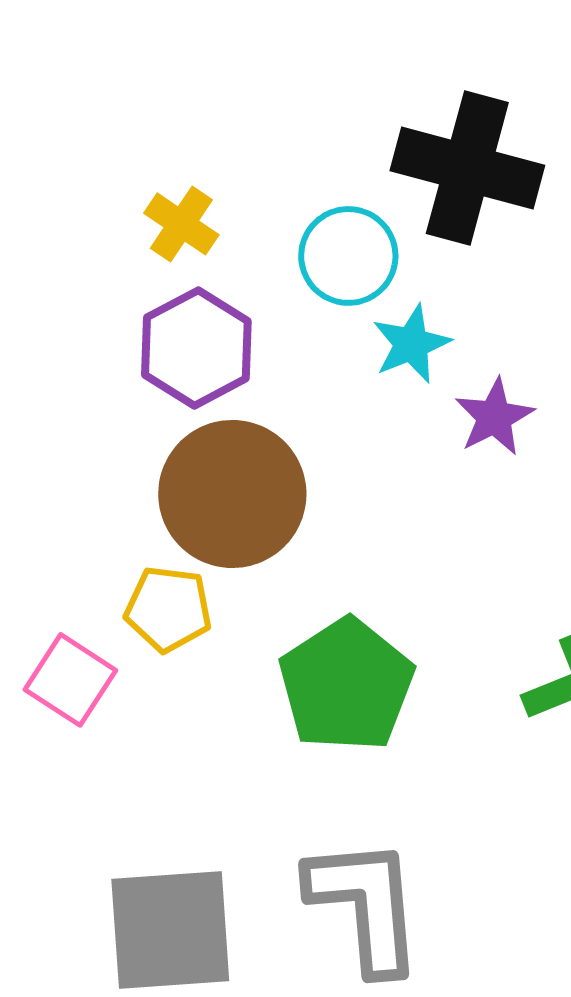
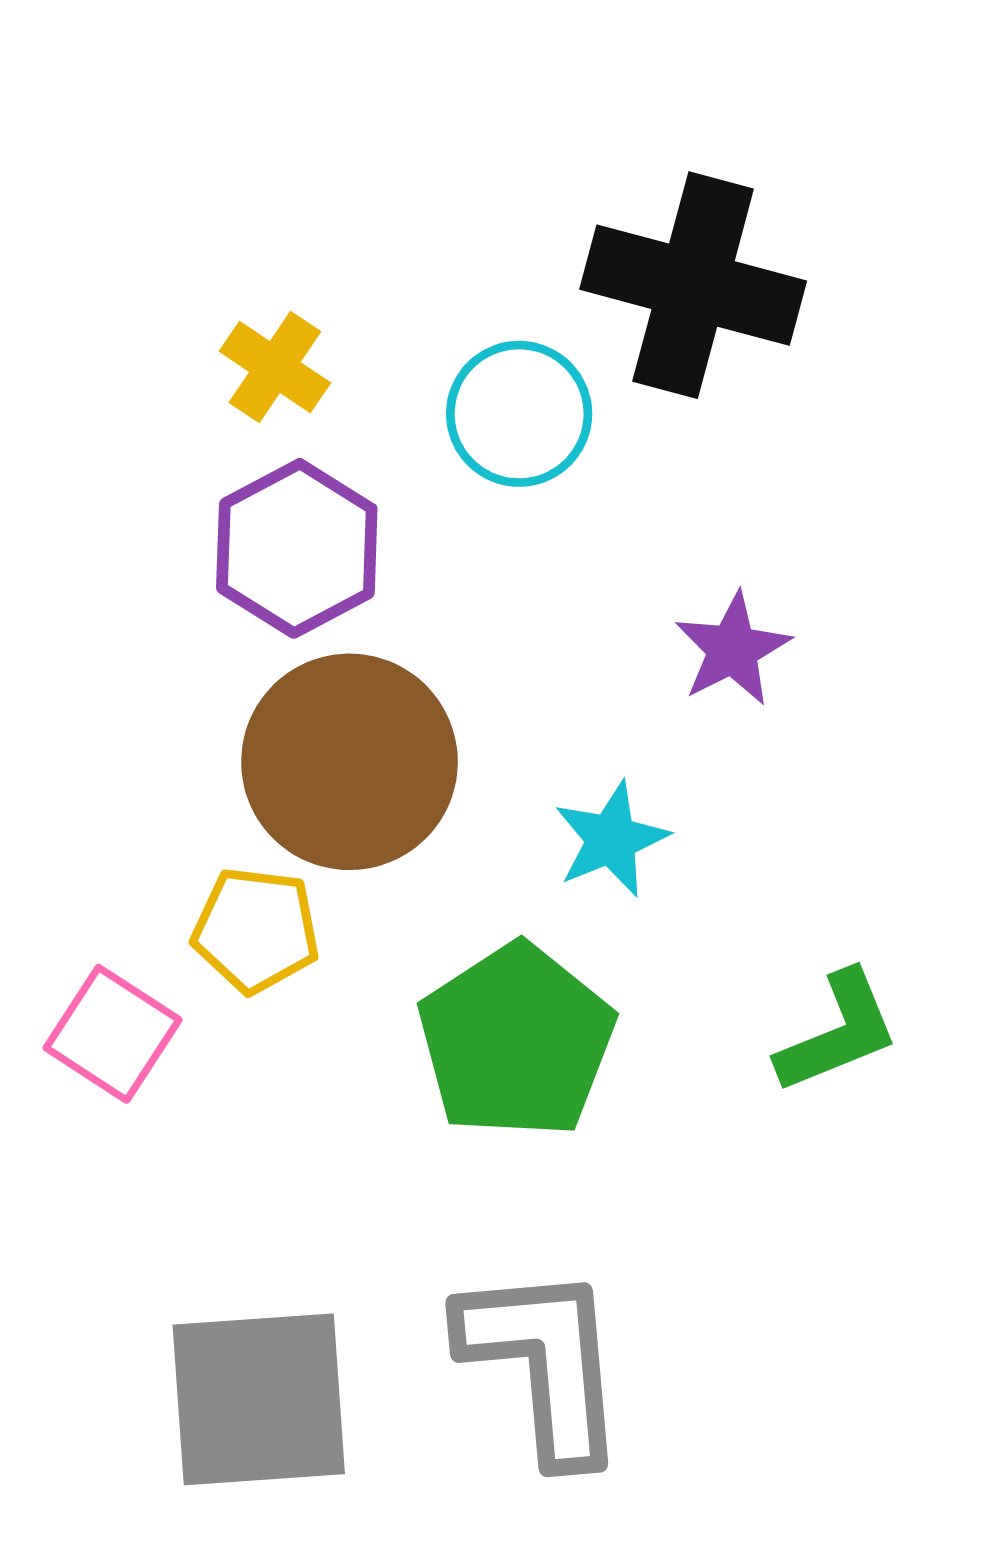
cyan star: (411, 344) -> (611, 839), moved

